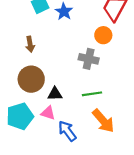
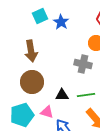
brown arrow: (30, 44) -> (31, 51), size x1.5
black triangle: (55, 94) -> (62, 95), moved

